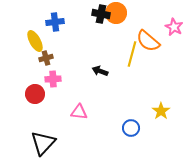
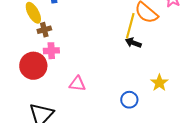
black arrow: (100, 71) -> (133, 43), moved
red circle: (35, 94) -> (33, 66), size x1.4

